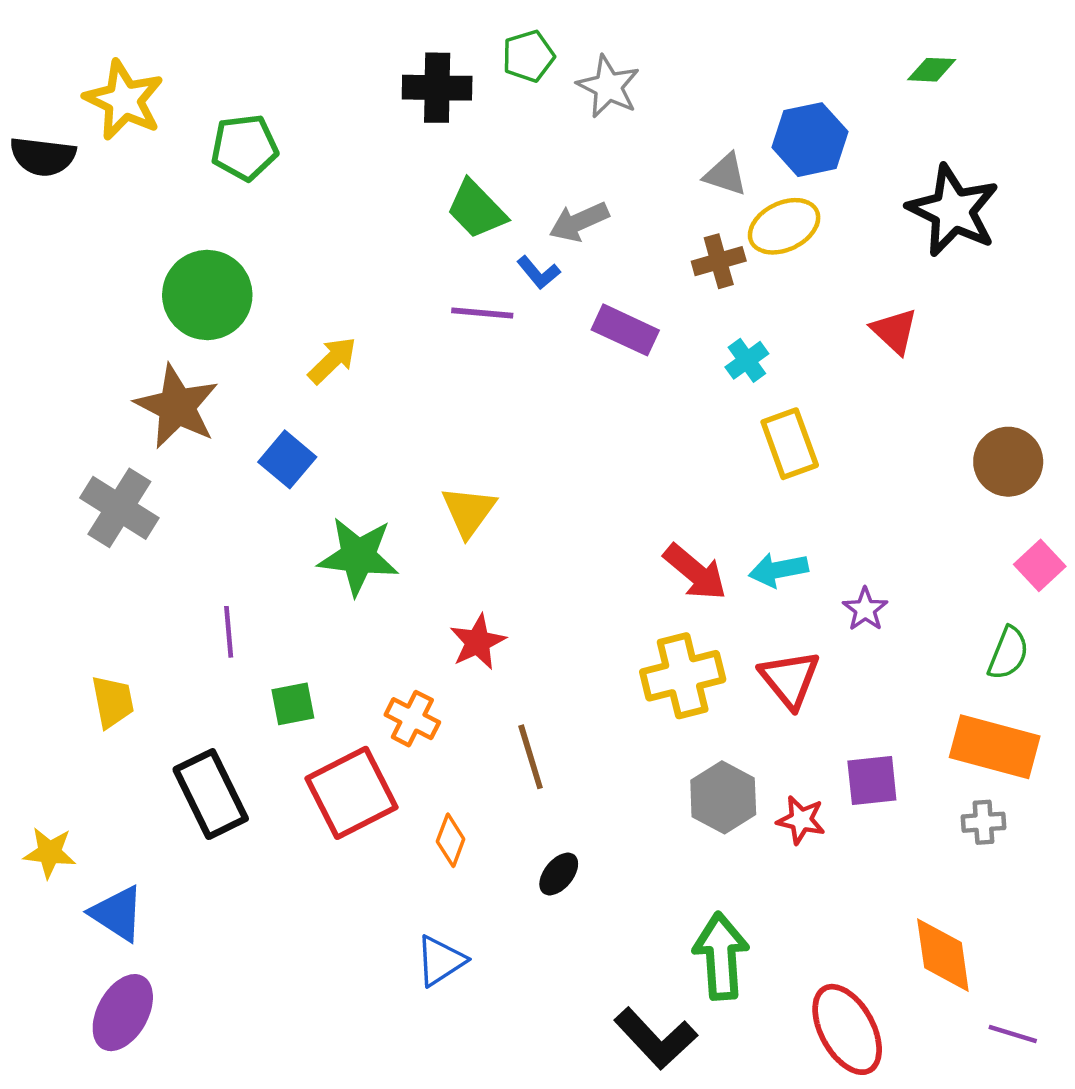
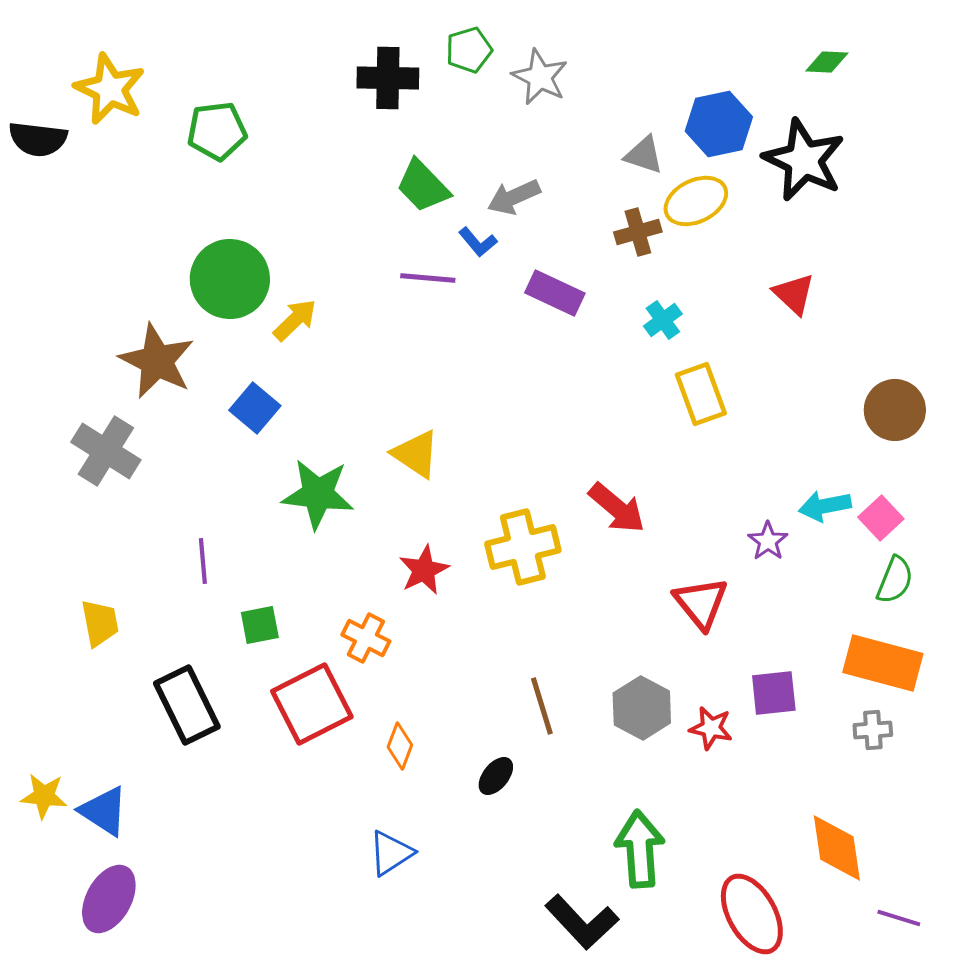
black star: (953, 210) -> (804, 160), moved
green circle: (207, 295) -> (230, 279), moved
yellow triangle: (469, 511) -> (416, 454), turned -32
pink square: (1040, 565) -> (881, 518), moved
cyan arrow: (778, 570) -> (825, 506), moved
yellow cross: (683, 676) -> (523, 547), moved
brown line: (531, 757) -> (542, 706), moved
yellow star: (50, 853) -> (44, 796), moved

